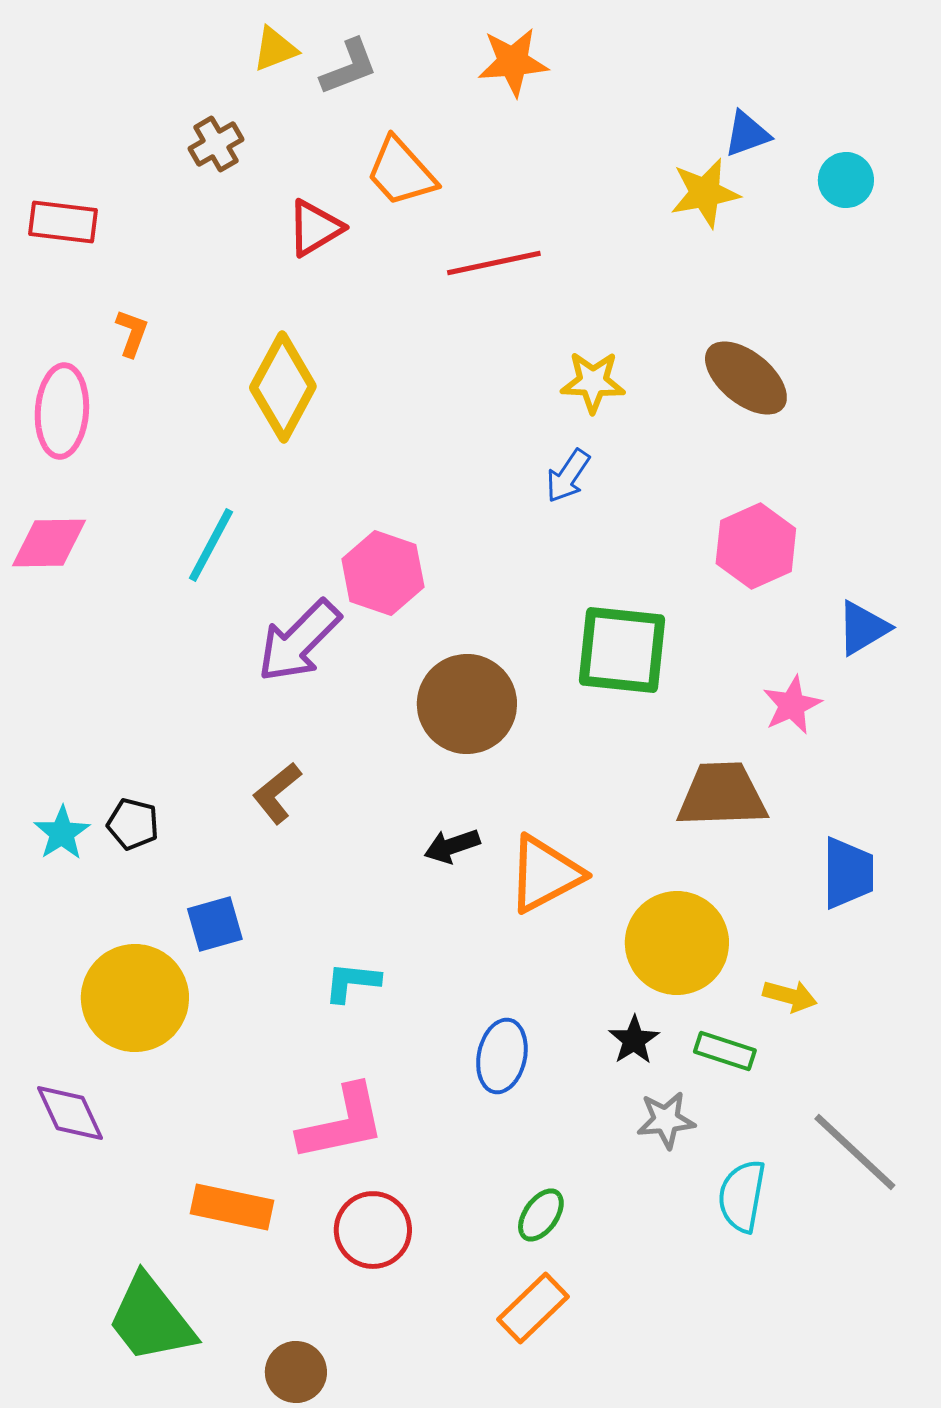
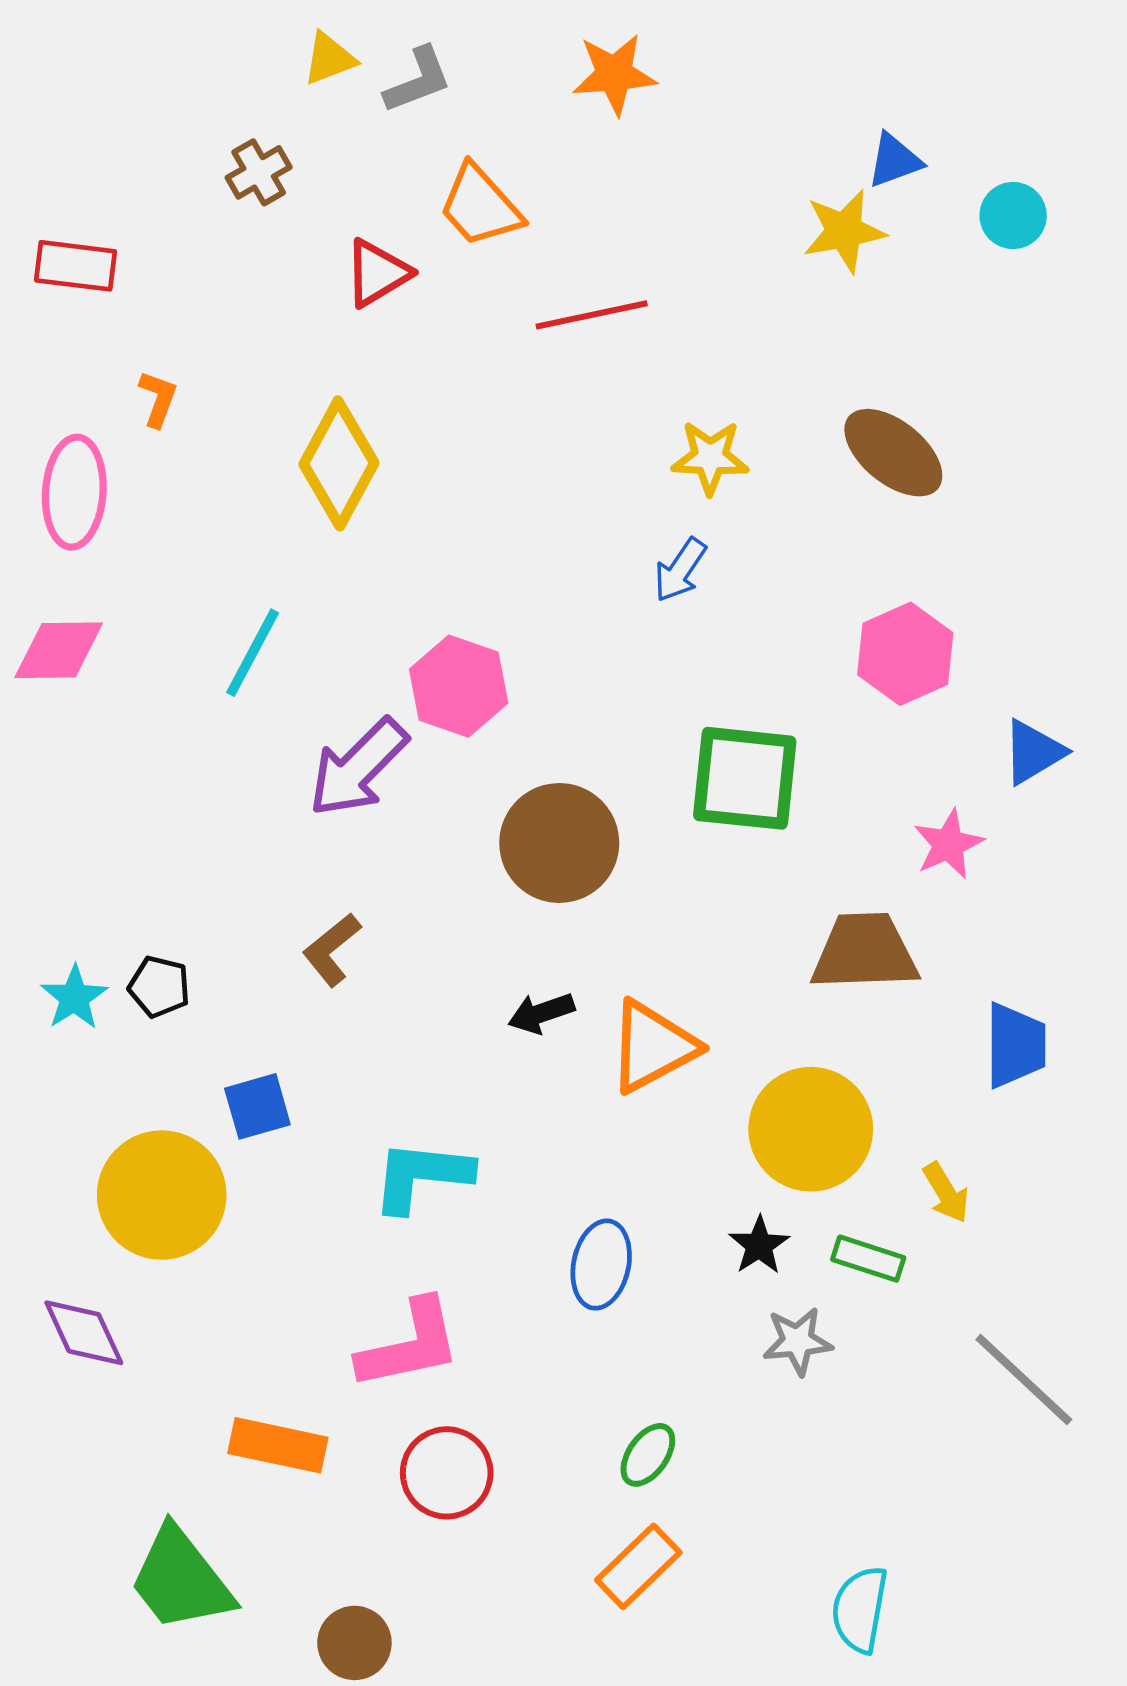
cyan L-shape: (352, 982) -> (422, 1176), size x1.5
yellow arrow: (790, 996) -> (946, 1193), turned 44
cyan semicircle: (742, 1196) -> (860, 1609), moved

